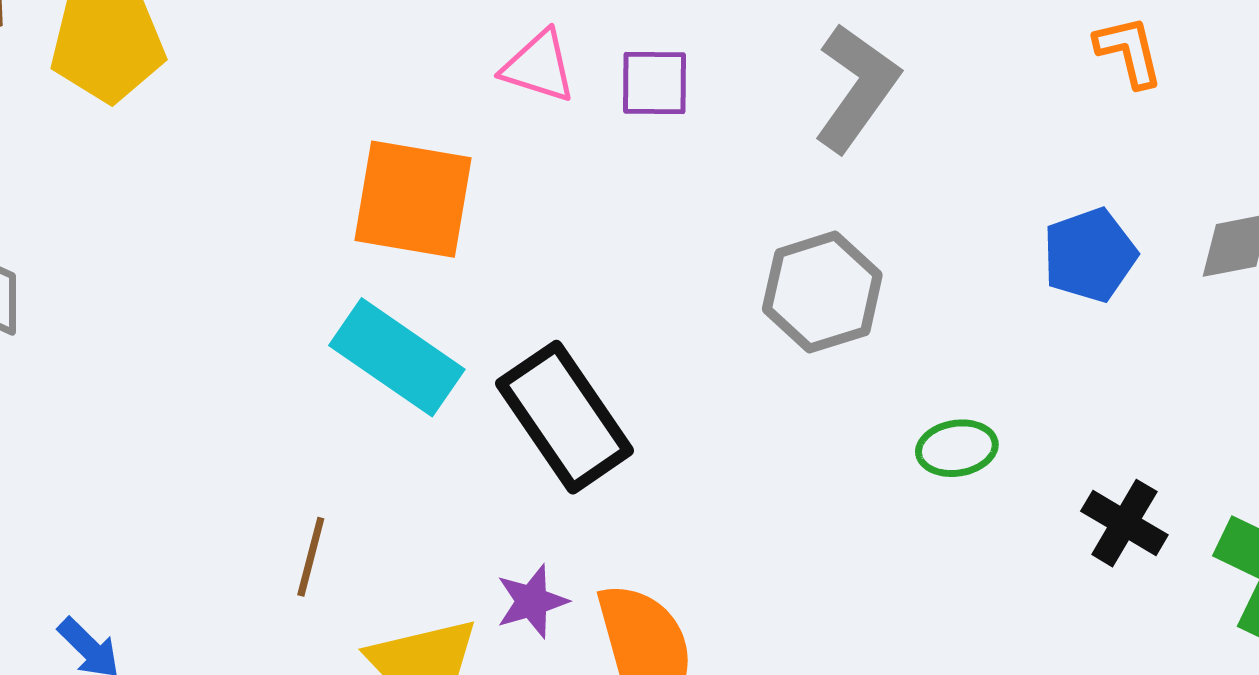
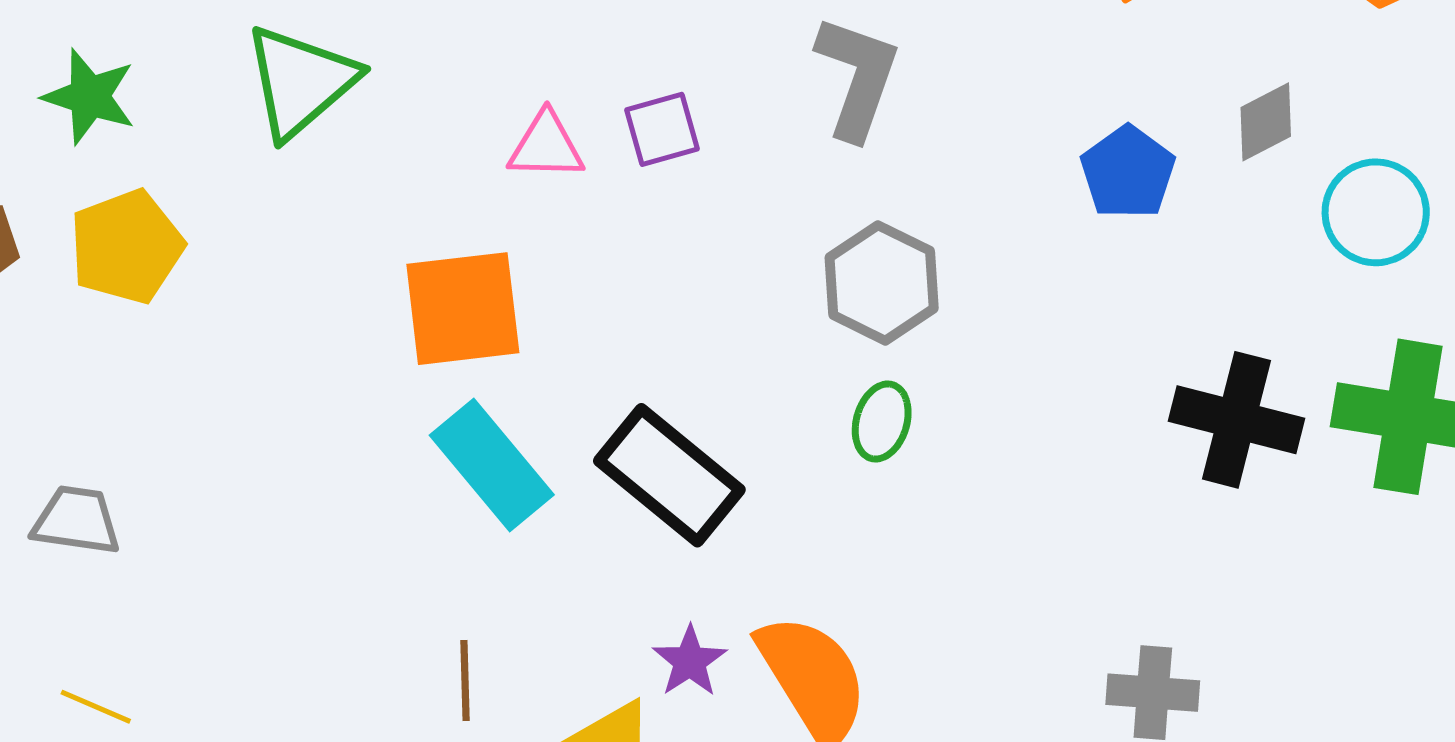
cyan rectangle: (397, 357) -> (492, 465), turned 32
green ellipse: (957, 448) -> (882, 421), moved, turned -48
black cross: (1124, 523) -> (1236, 420), size x1.5

